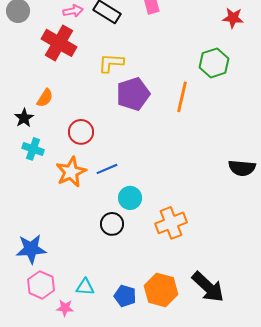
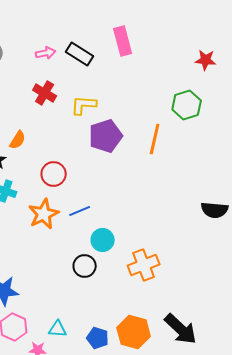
red cross: (59, 43) -> (45, 93), moved, size x0.7

